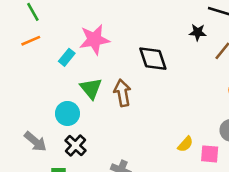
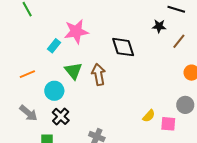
orange line: (31, 41) -> (27, 74), moved

